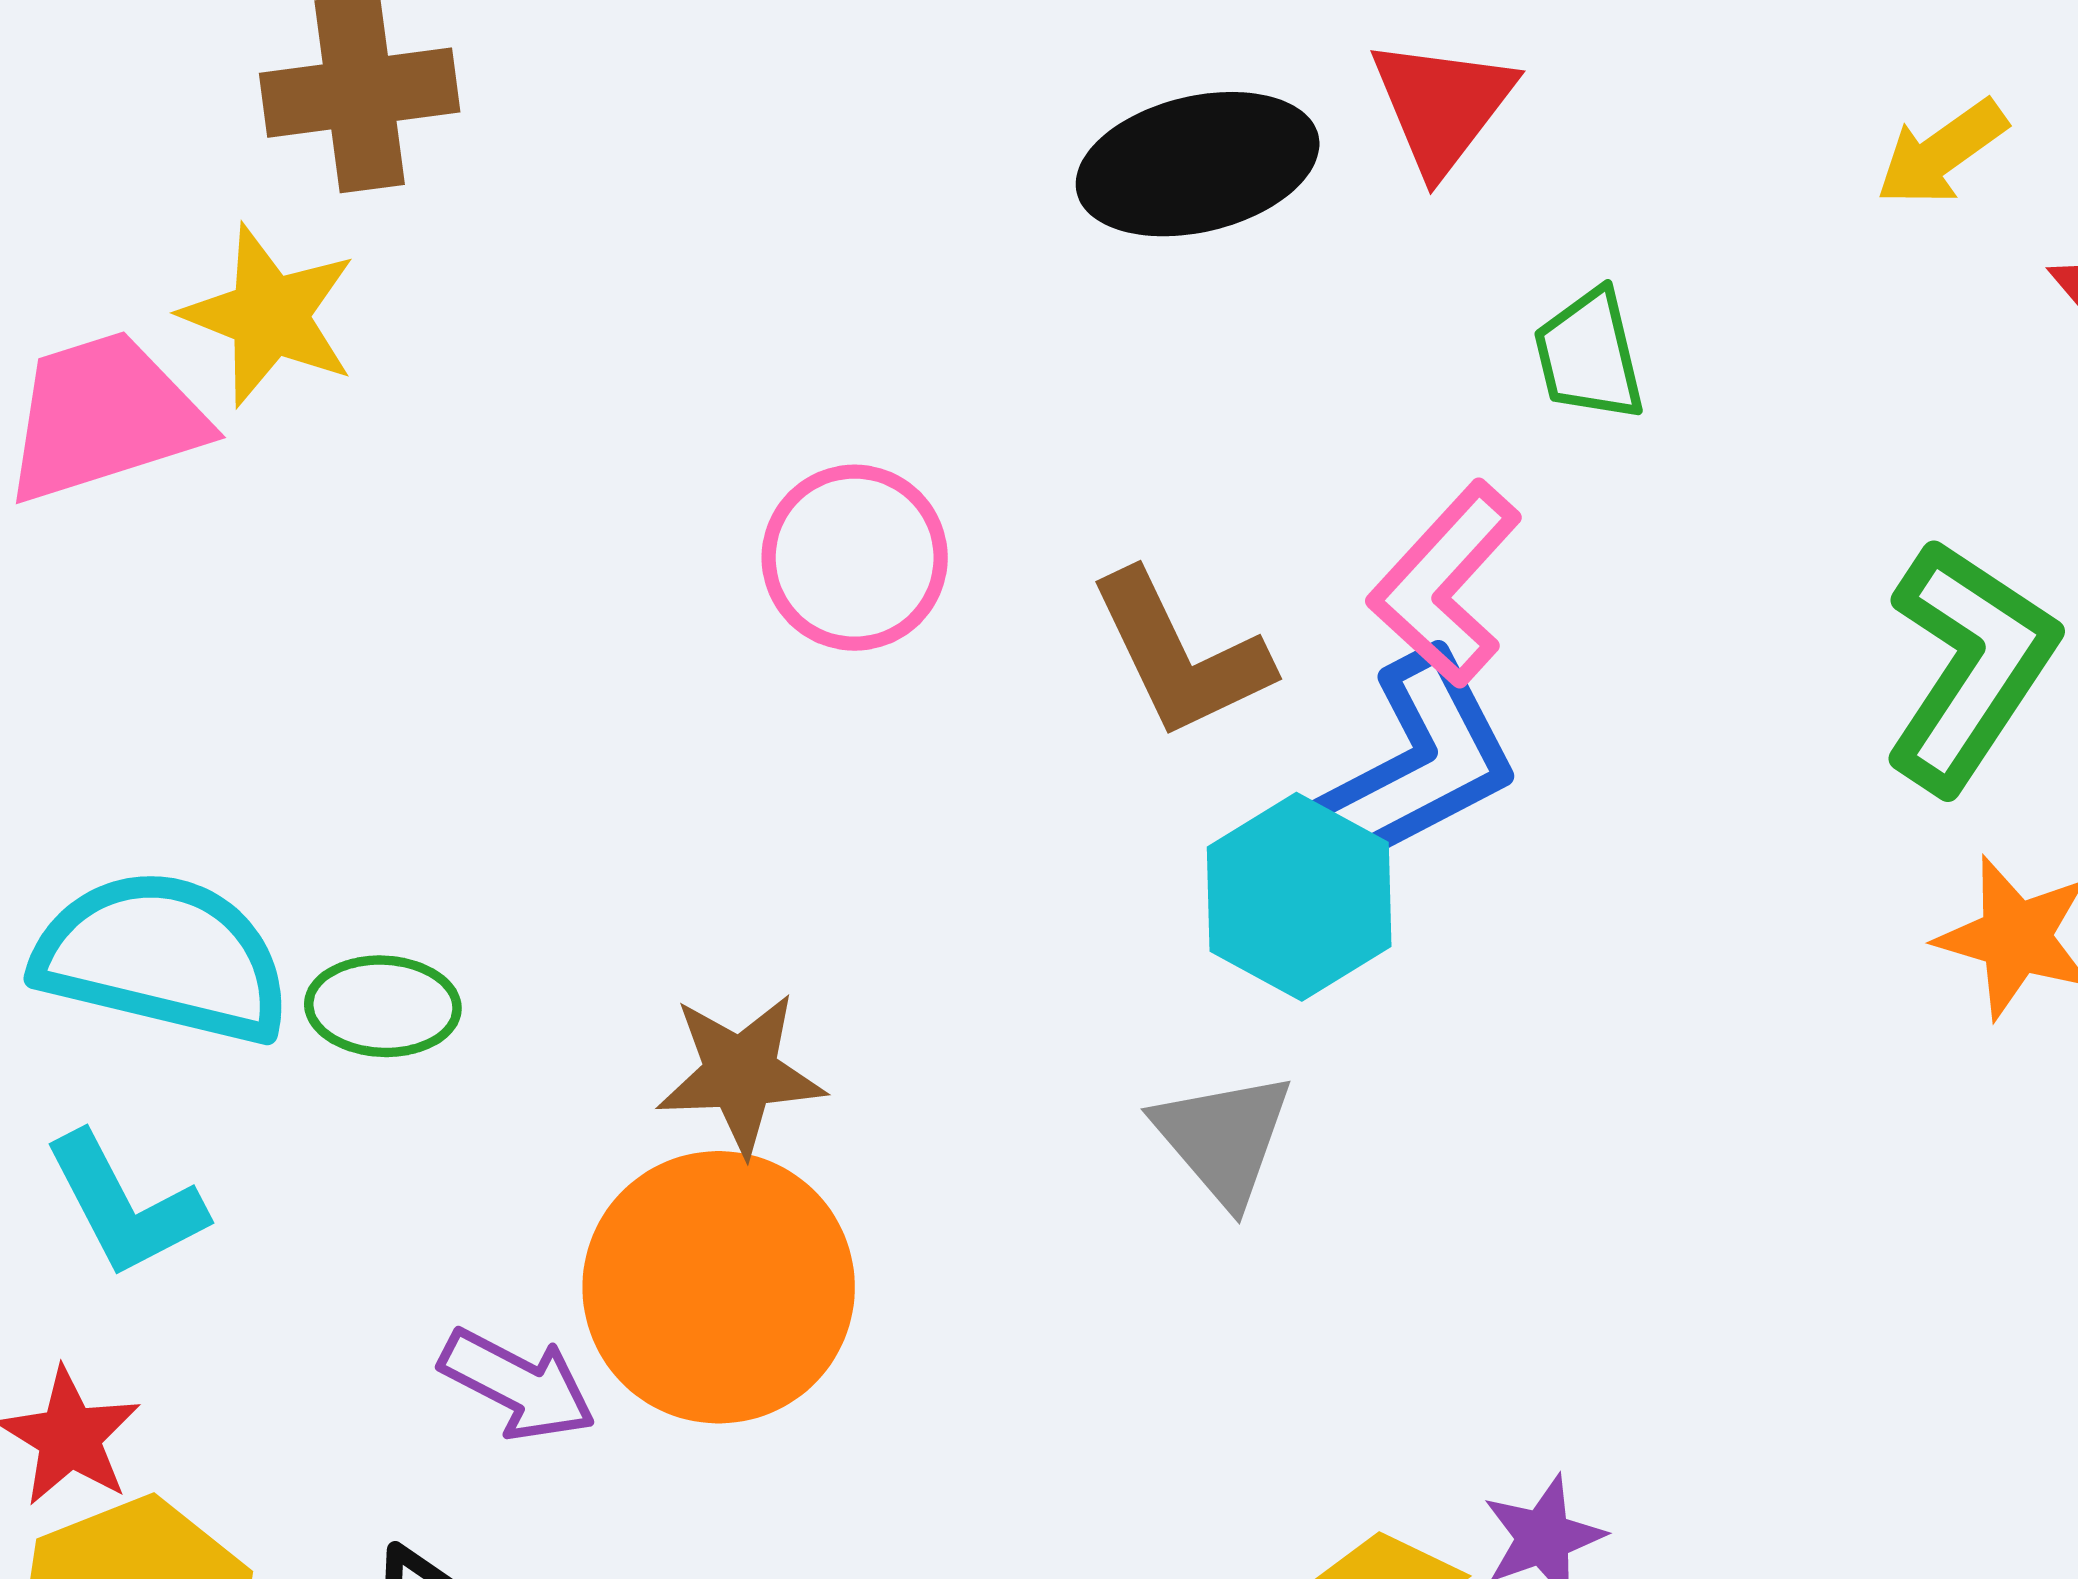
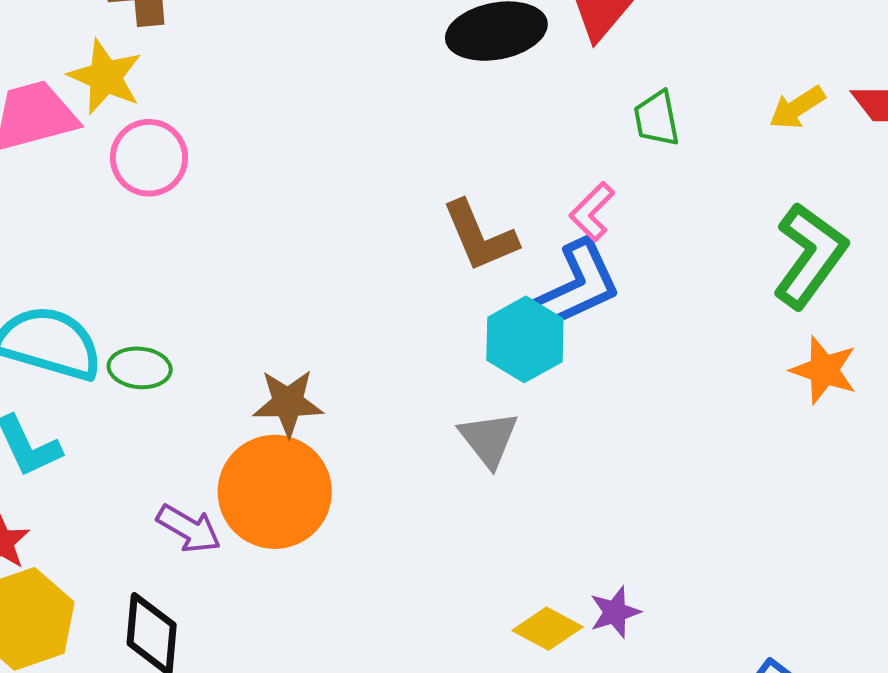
yellow arrow: (1941, 153) -> (797, 108), moved
pink circle: (855, 558) -> (149, 158), moved
pink L-shape: (1445, 584) -> (592, 211), size x0.7

